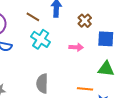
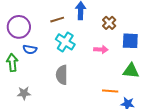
brown line: (33, 17) -> (57, 20), turned -48
gray semicircle: (42, 83) -> (62, 75), moved

